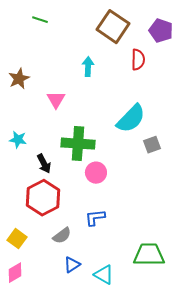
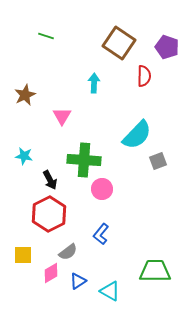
blue L-shape: (95, 218) -> (101, 234), turned -45
yellow square: (17, 239) -> (23, 255), turned -36
pink diamond: (15, 273) -> (51, 273), moved

